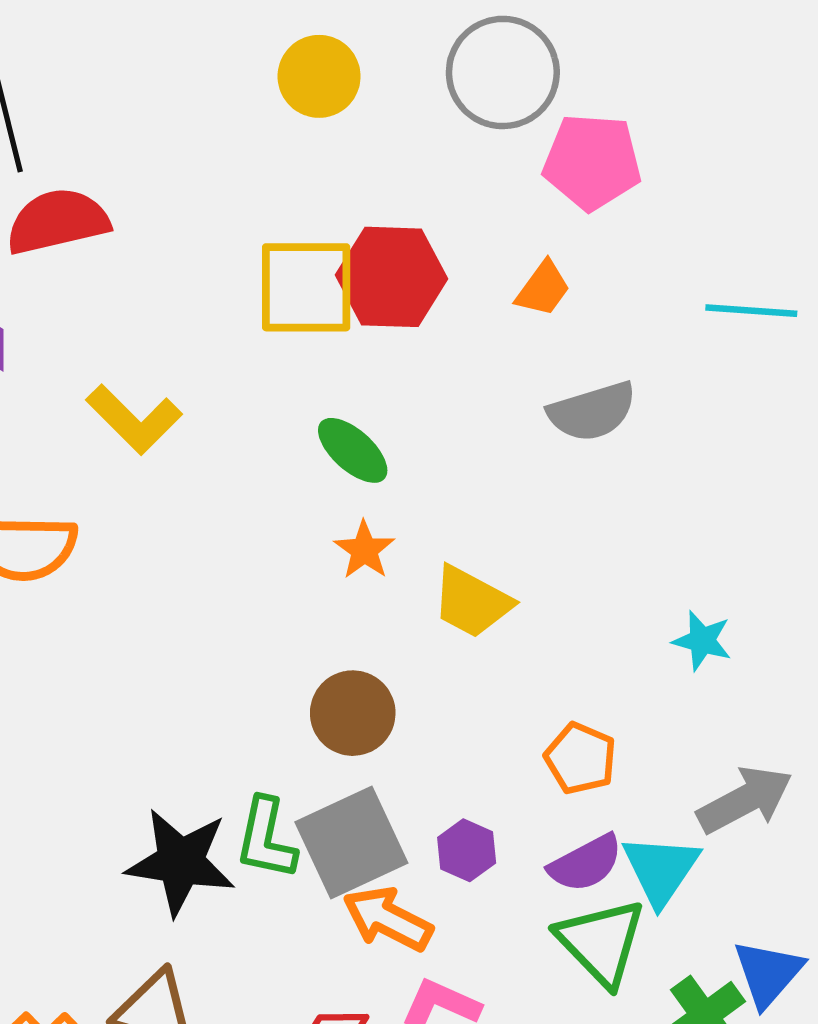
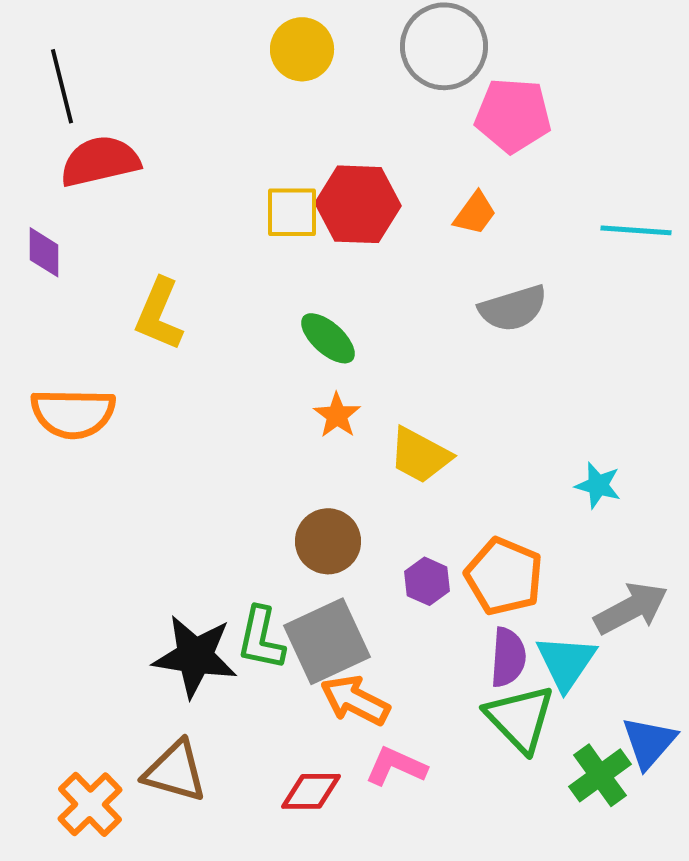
yellow square: (306, 287) -> (292, 212), size x0.7
yellow L-shape: (134, 419) -> (159, 314), turned 68
orange pentagon: (580, 758) -> (504, 576), size x1.4
purple hexagon: (467, 850) -> (427, 581), moved
purple semicircle: (586, 863) -> (508, 657), turned -58

